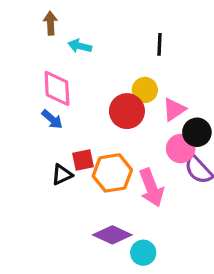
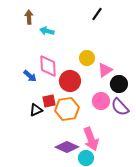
black line: (159, 44) -> (97, 14), moved, turned 32
pink diamond: (57, 88) -> (48, 66), moved
red circle: (127, 111) -> (70, 81), moved
pink circle: (181, 149) -> (101, 101), moved
pink arrow: (151, 188) -> (91, 139), moved

